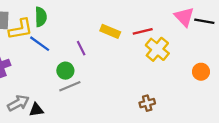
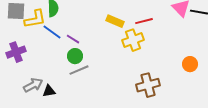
purple line: (81, 48) -> (73, 39), moved, turned -32
yellow cross: (157, 49) -> (133, 40), moved, turned 30
orange circle: (201, 72) -> (190, 64), moved
brown cross: (147, 103) -> (148, 85), size x1.6

